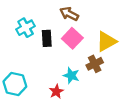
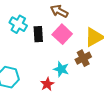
cyan cross: (26, 28) -> (18, 24), turned -30

